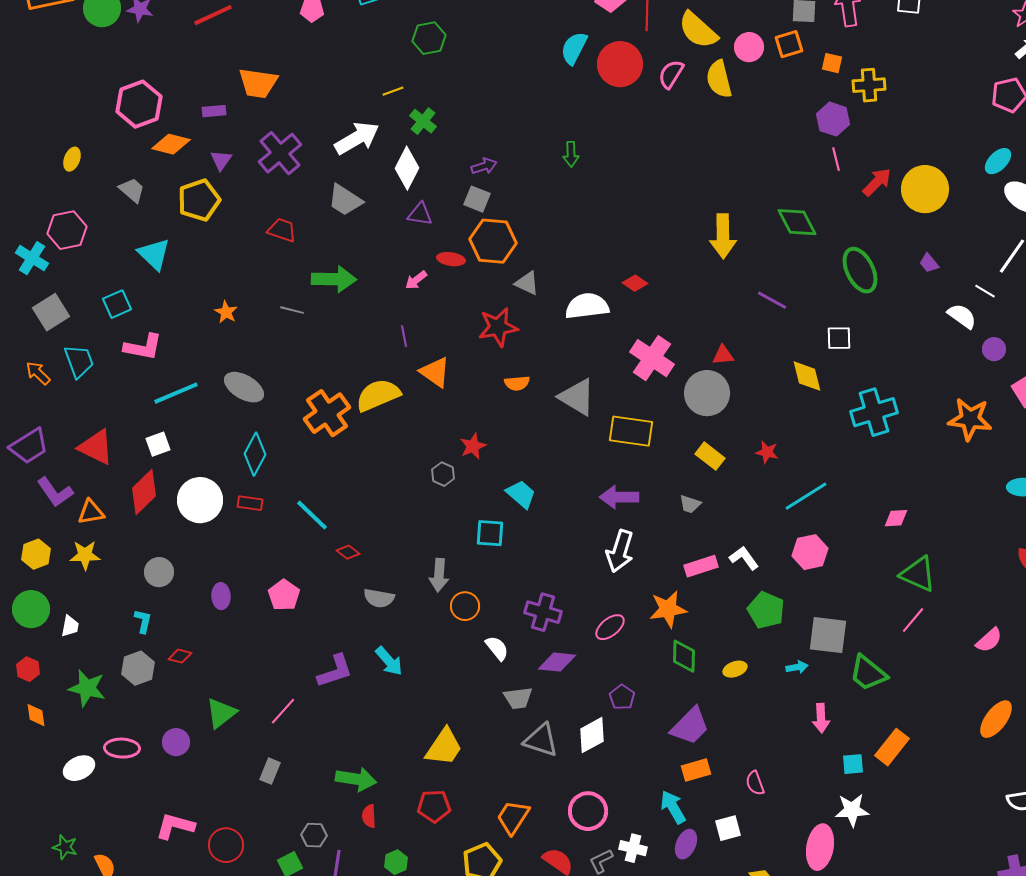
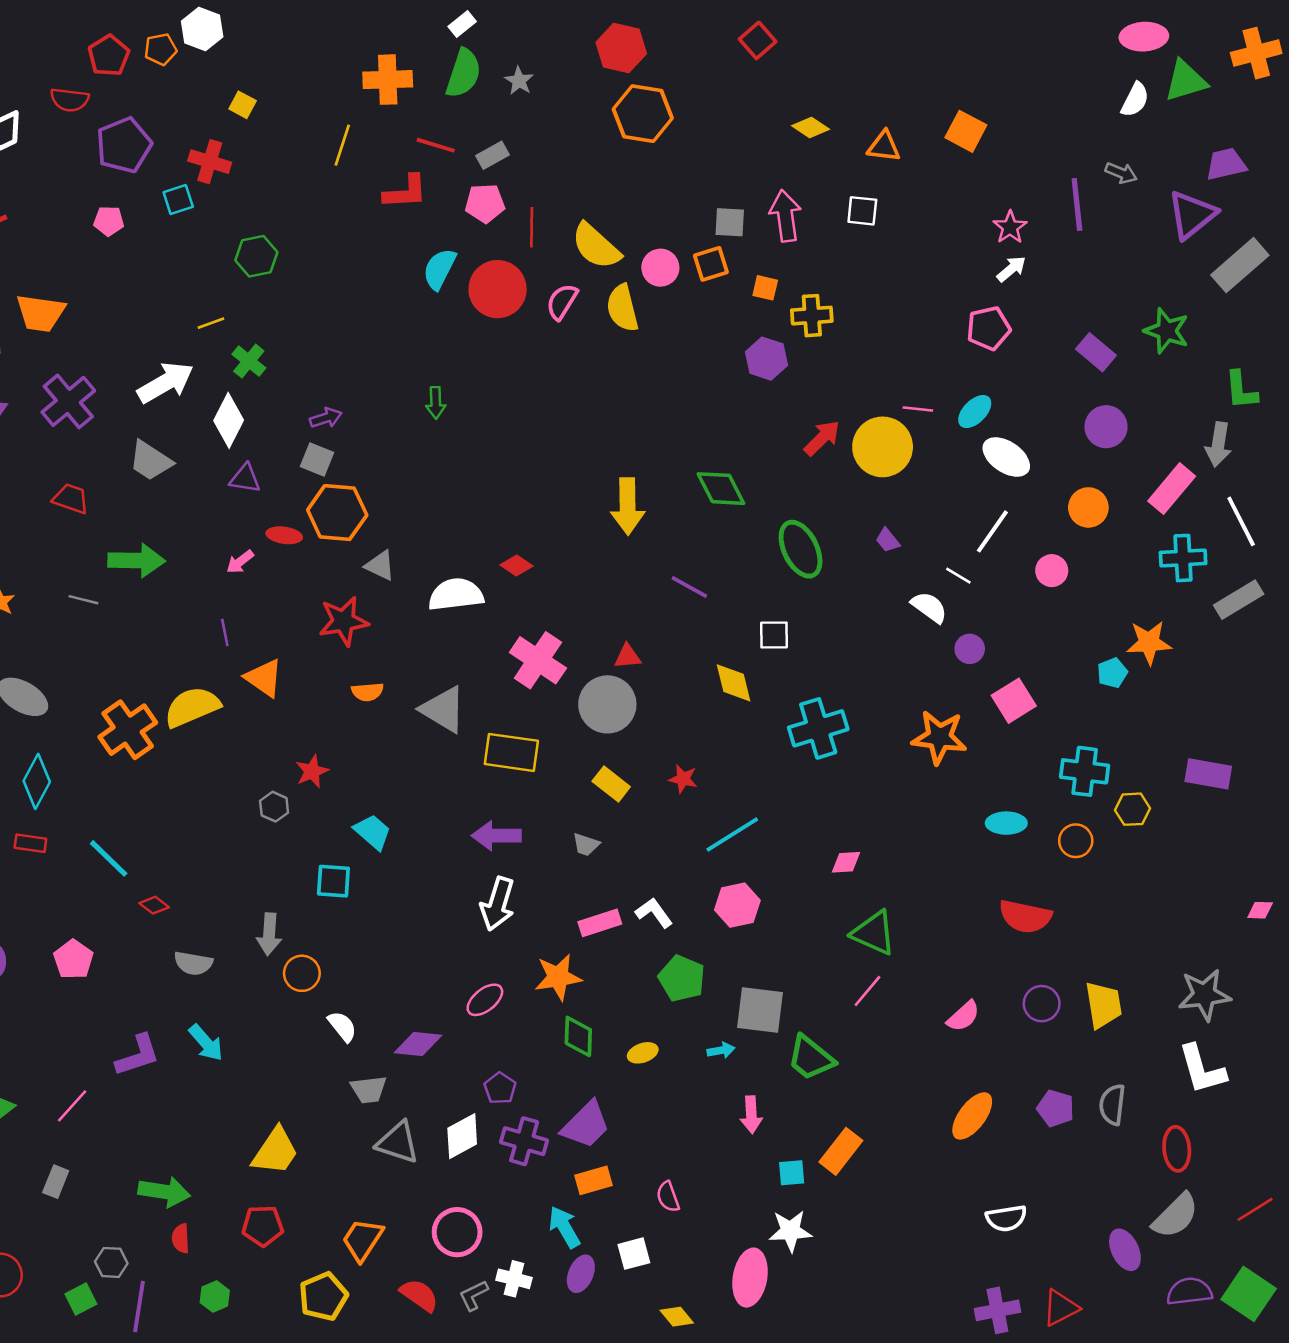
pink line: (836, 159) -> (918, 409), moved, turned -70
purple cross: (543, 612) -> (524, 1141), moved

